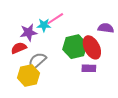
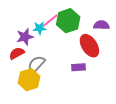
green hexagon: (75, 47) -> (68, 21), moved
purple rectangle: (89, 68) -> (78, 67), moved

